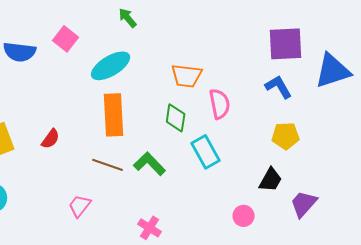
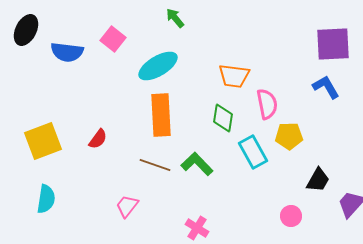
yellow pentagon: (286, 136) -> (289, 136), moved

